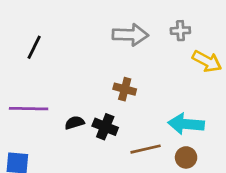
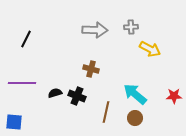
cyan arrow: (186, 124) -> (135, 94), turned 35
brown line: (146, 149) -> (106, 112), turned -65

